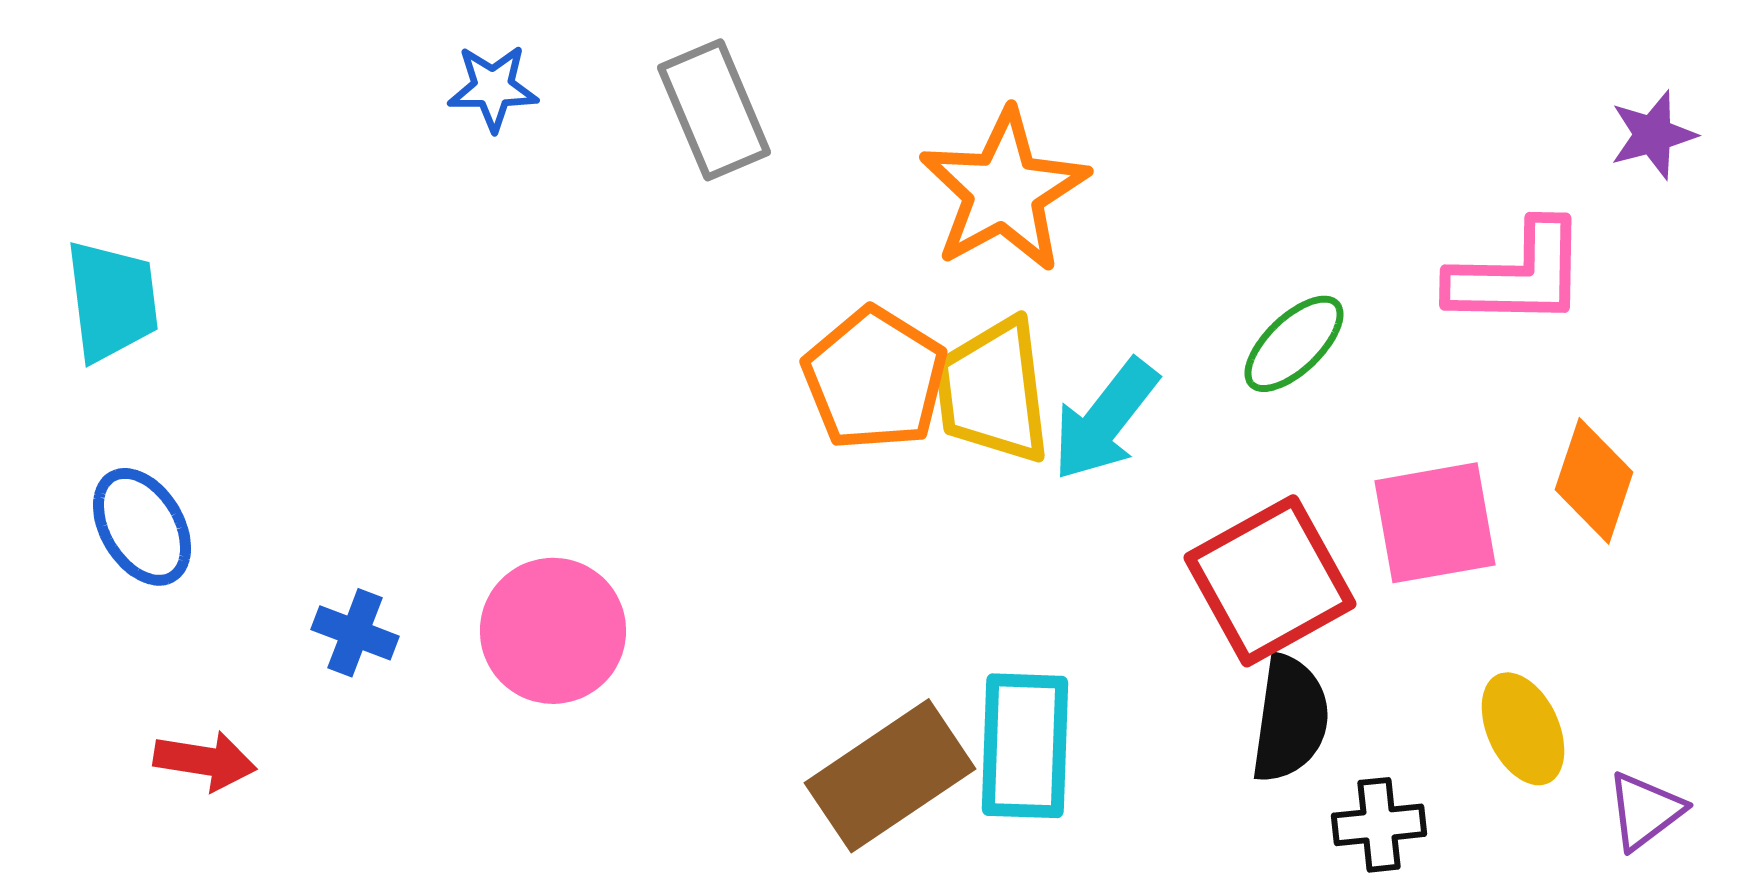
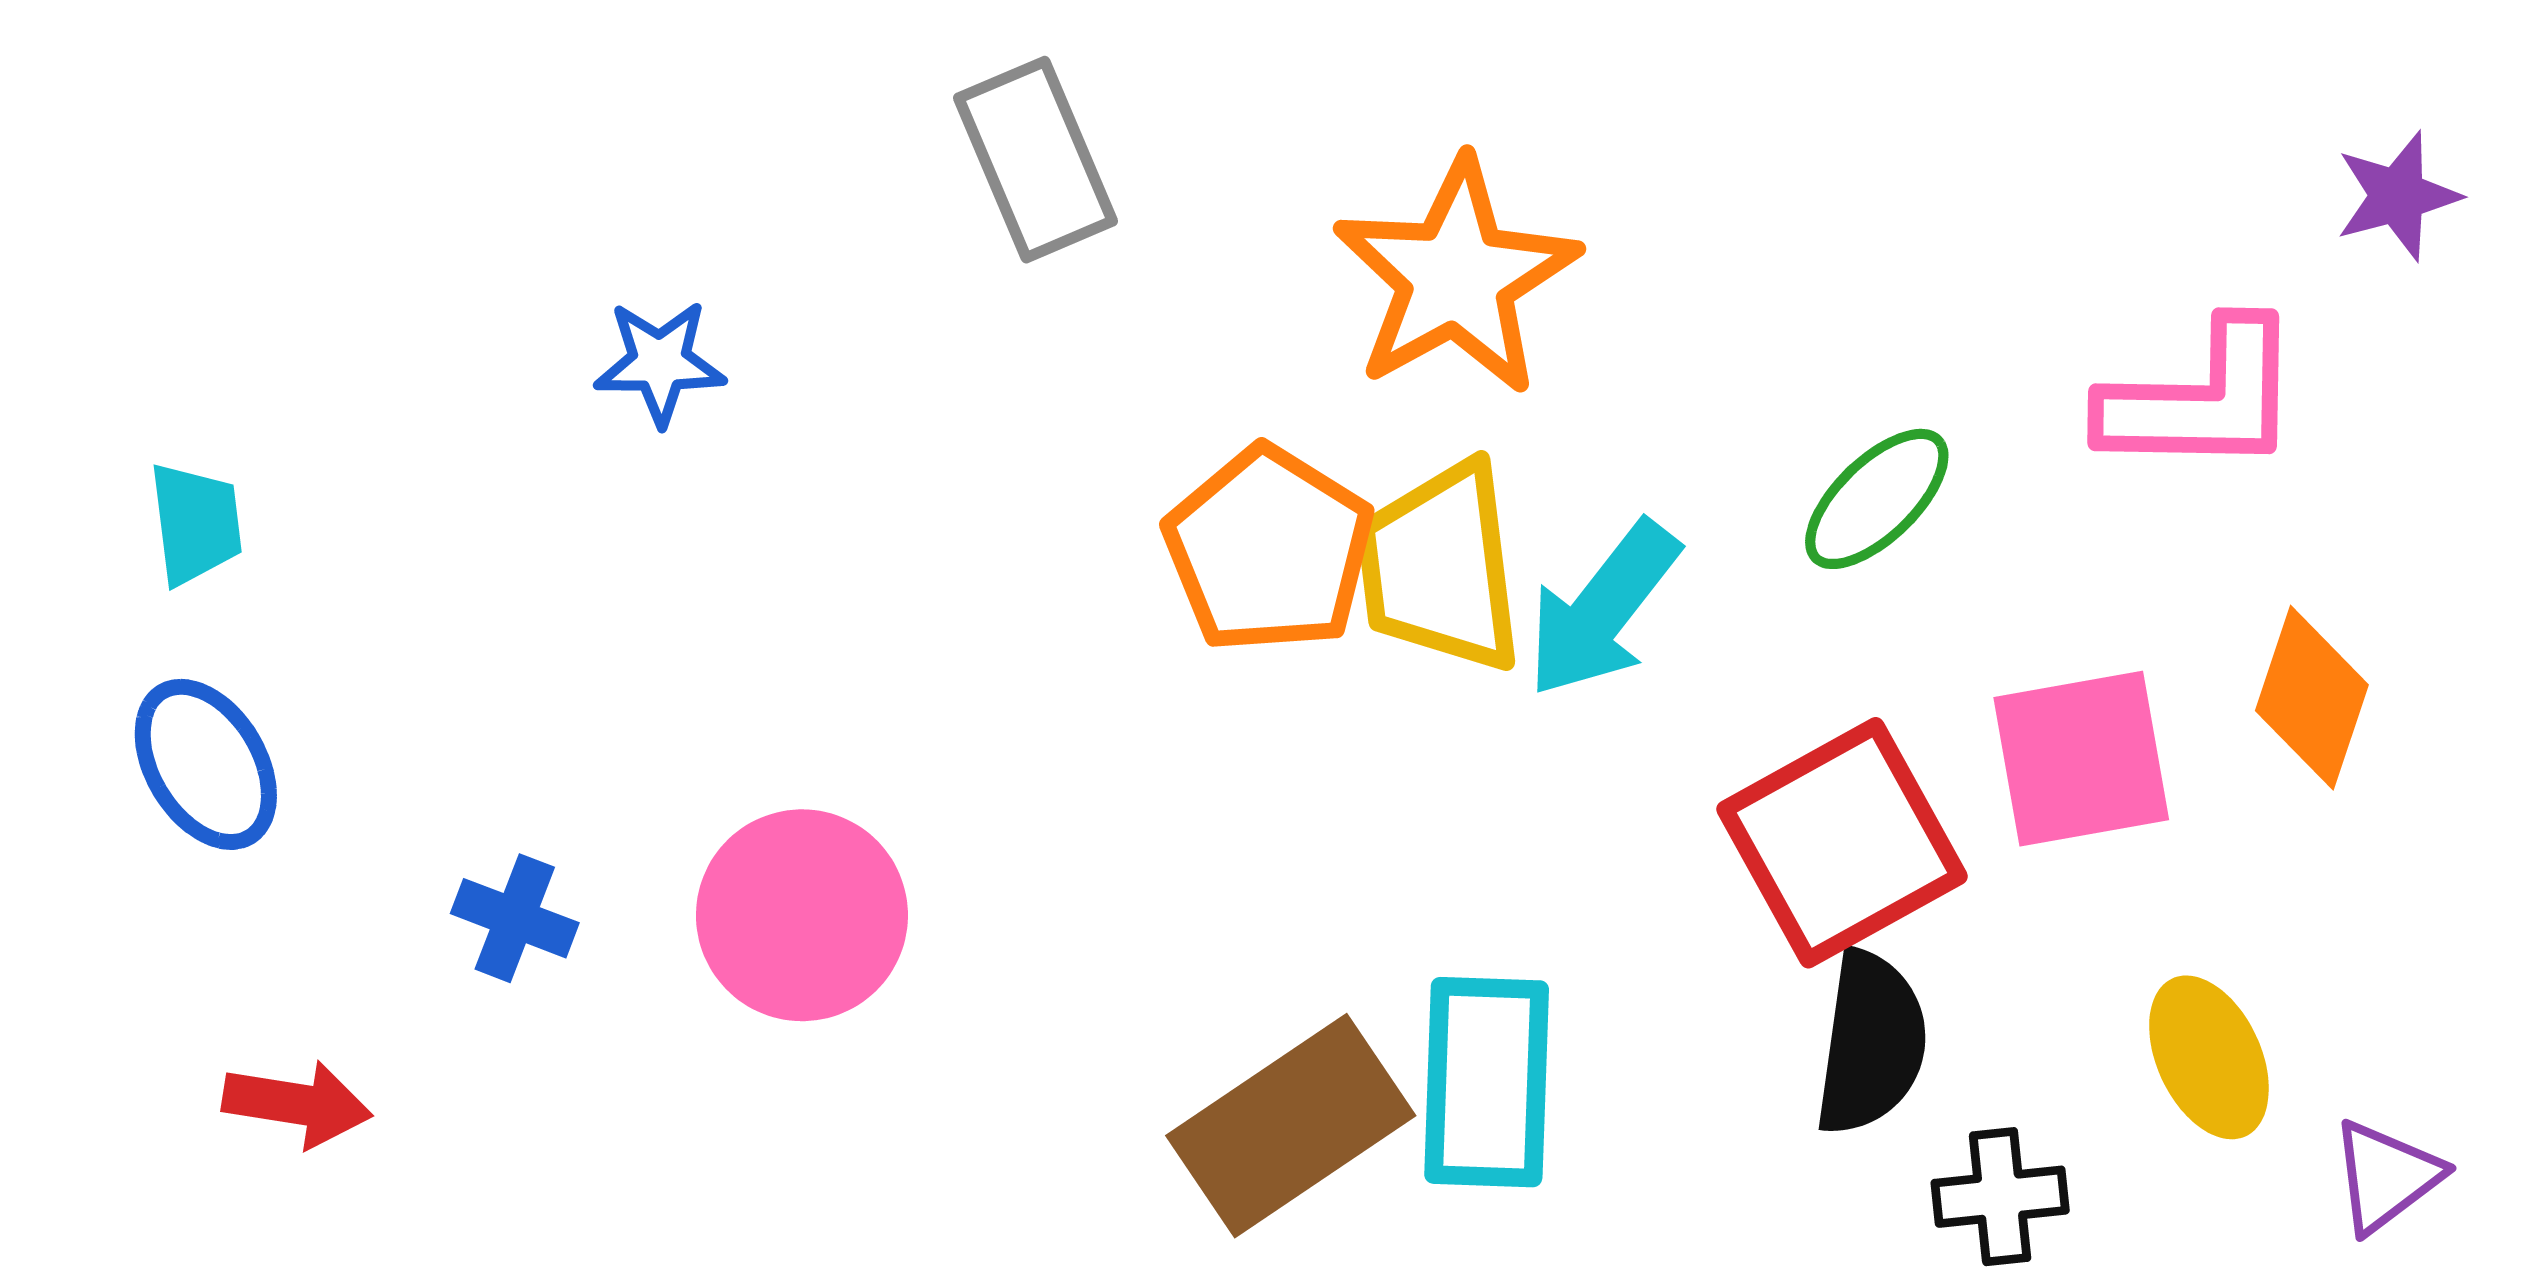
blue star: (493, 88) -> (660, 363), moved
cyan trapezoid: (112, 301) -> (196, 524), moved, size x0.7

